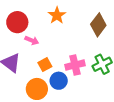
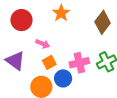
pink arrow: (32, 40) -> (43, 44), moved

